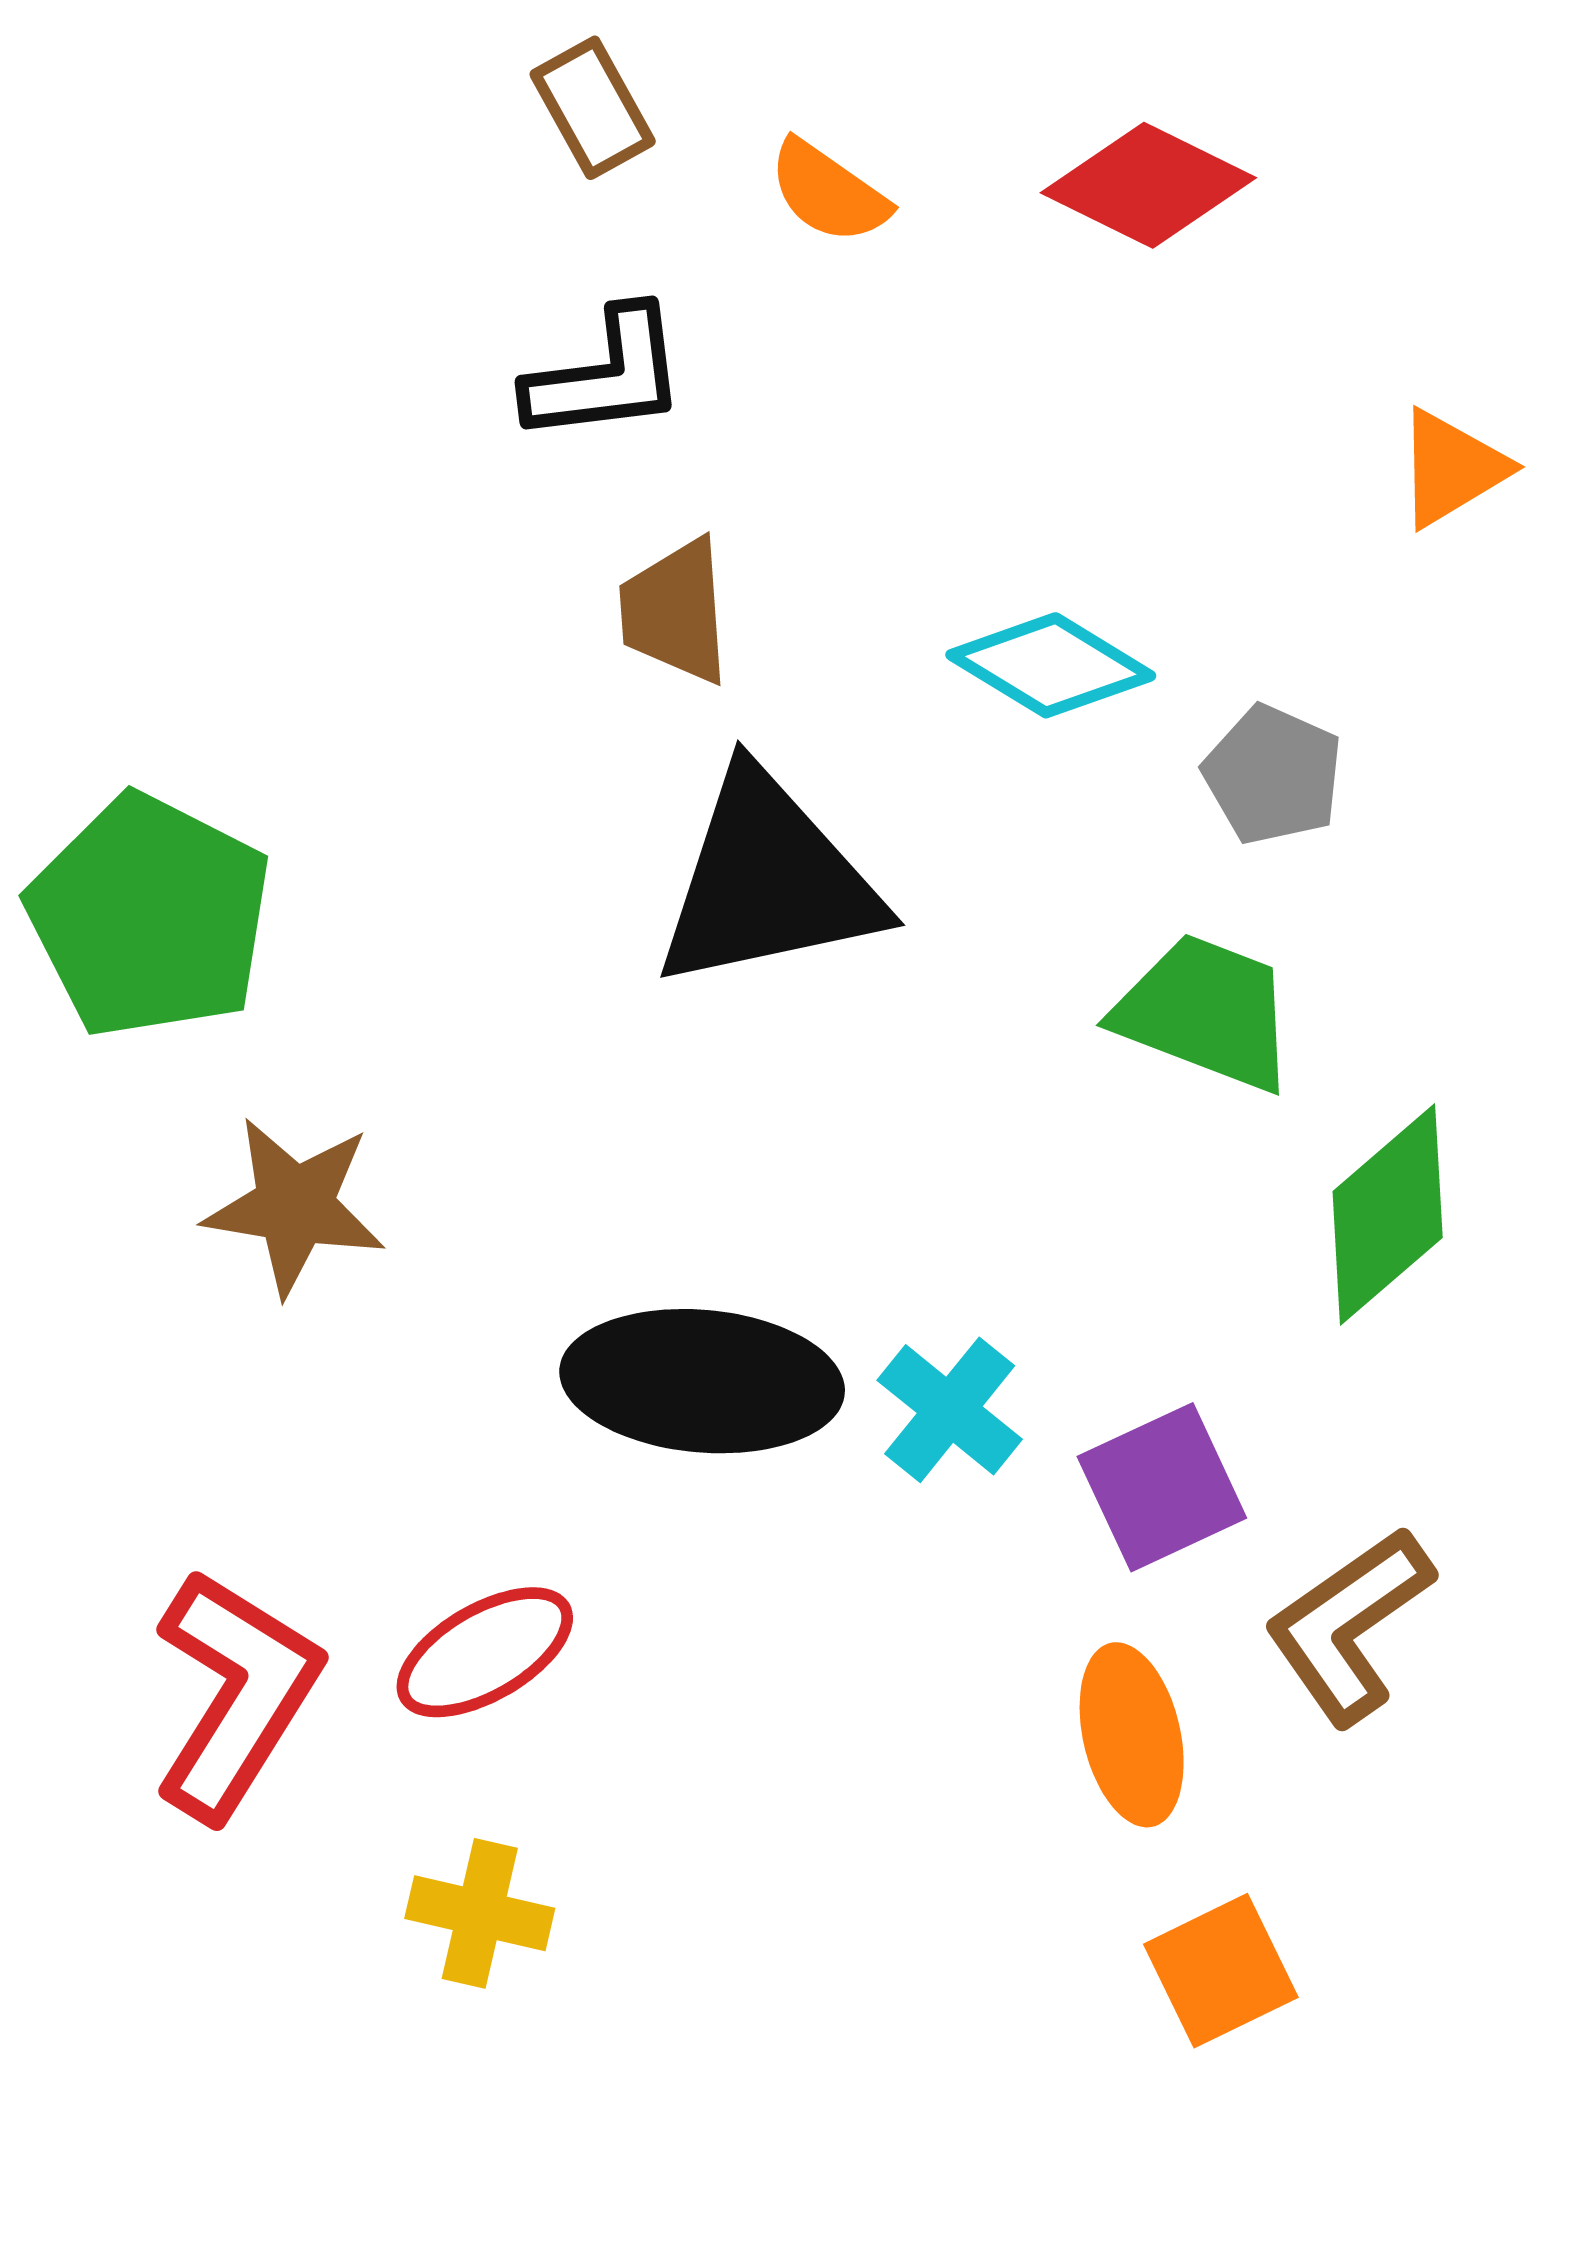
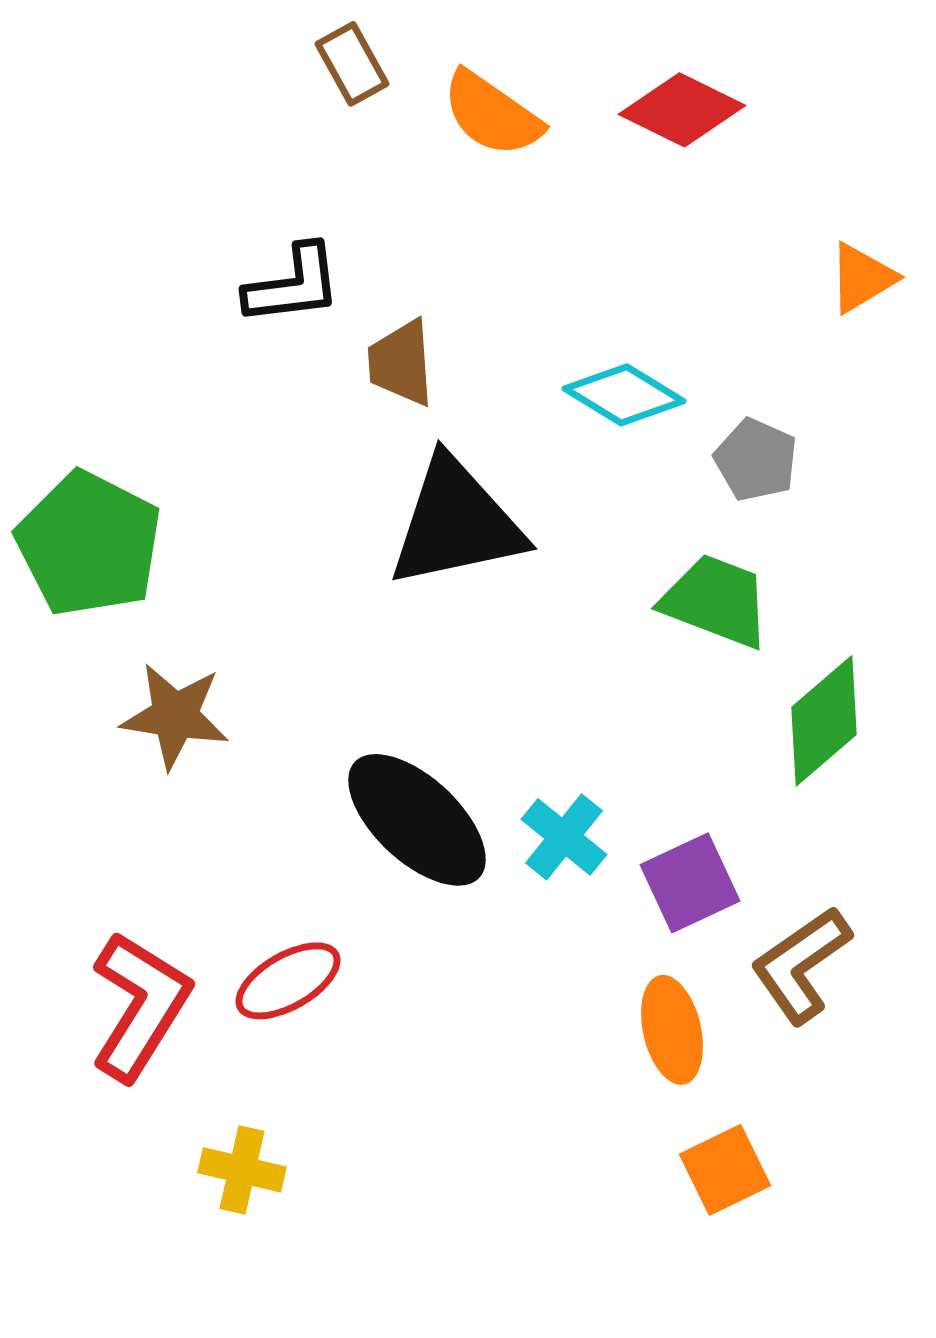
orange semicircle: (828, 192) -> (492, 114), size x1.4
black L-shape: (606, 376) -> (293, 285), moved
black ellipse: (702, 1381) -> (417, 820), turned 38
yellow cross: (480, 1913) -> (242, 1170), moved

